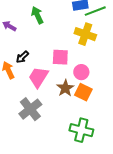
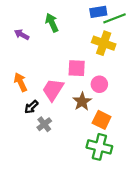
black arrow: (22, 57) -> (31, 107), moved
orange square: (83, 92) -> (102, 120), moved
gray cross: (30, 109) -> (44, 124), size x0.6

